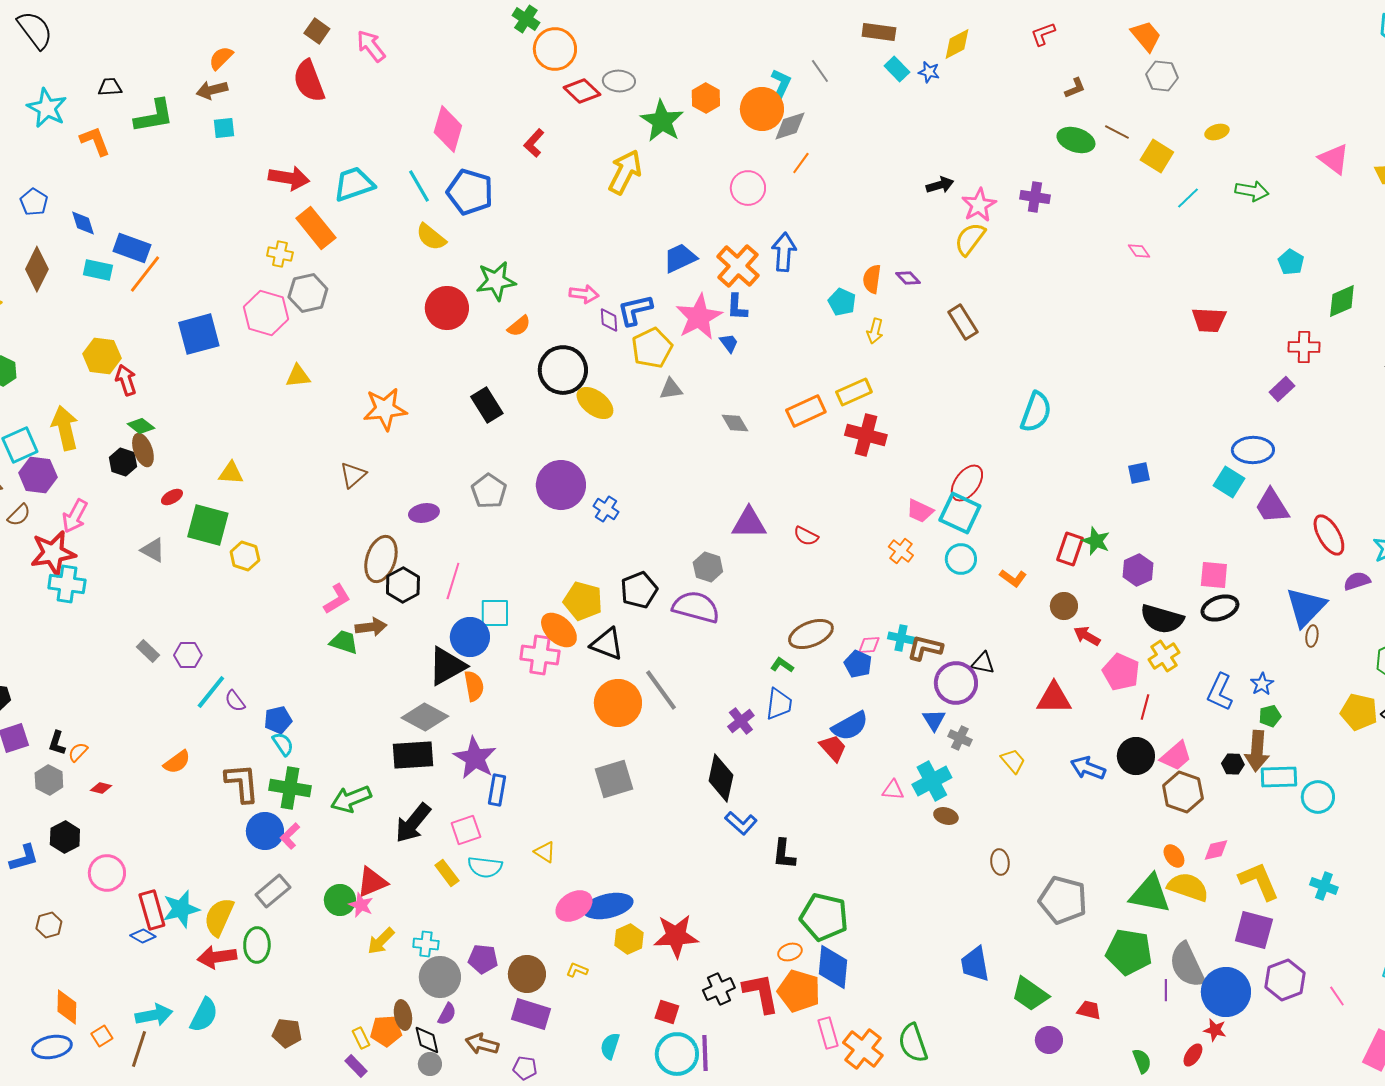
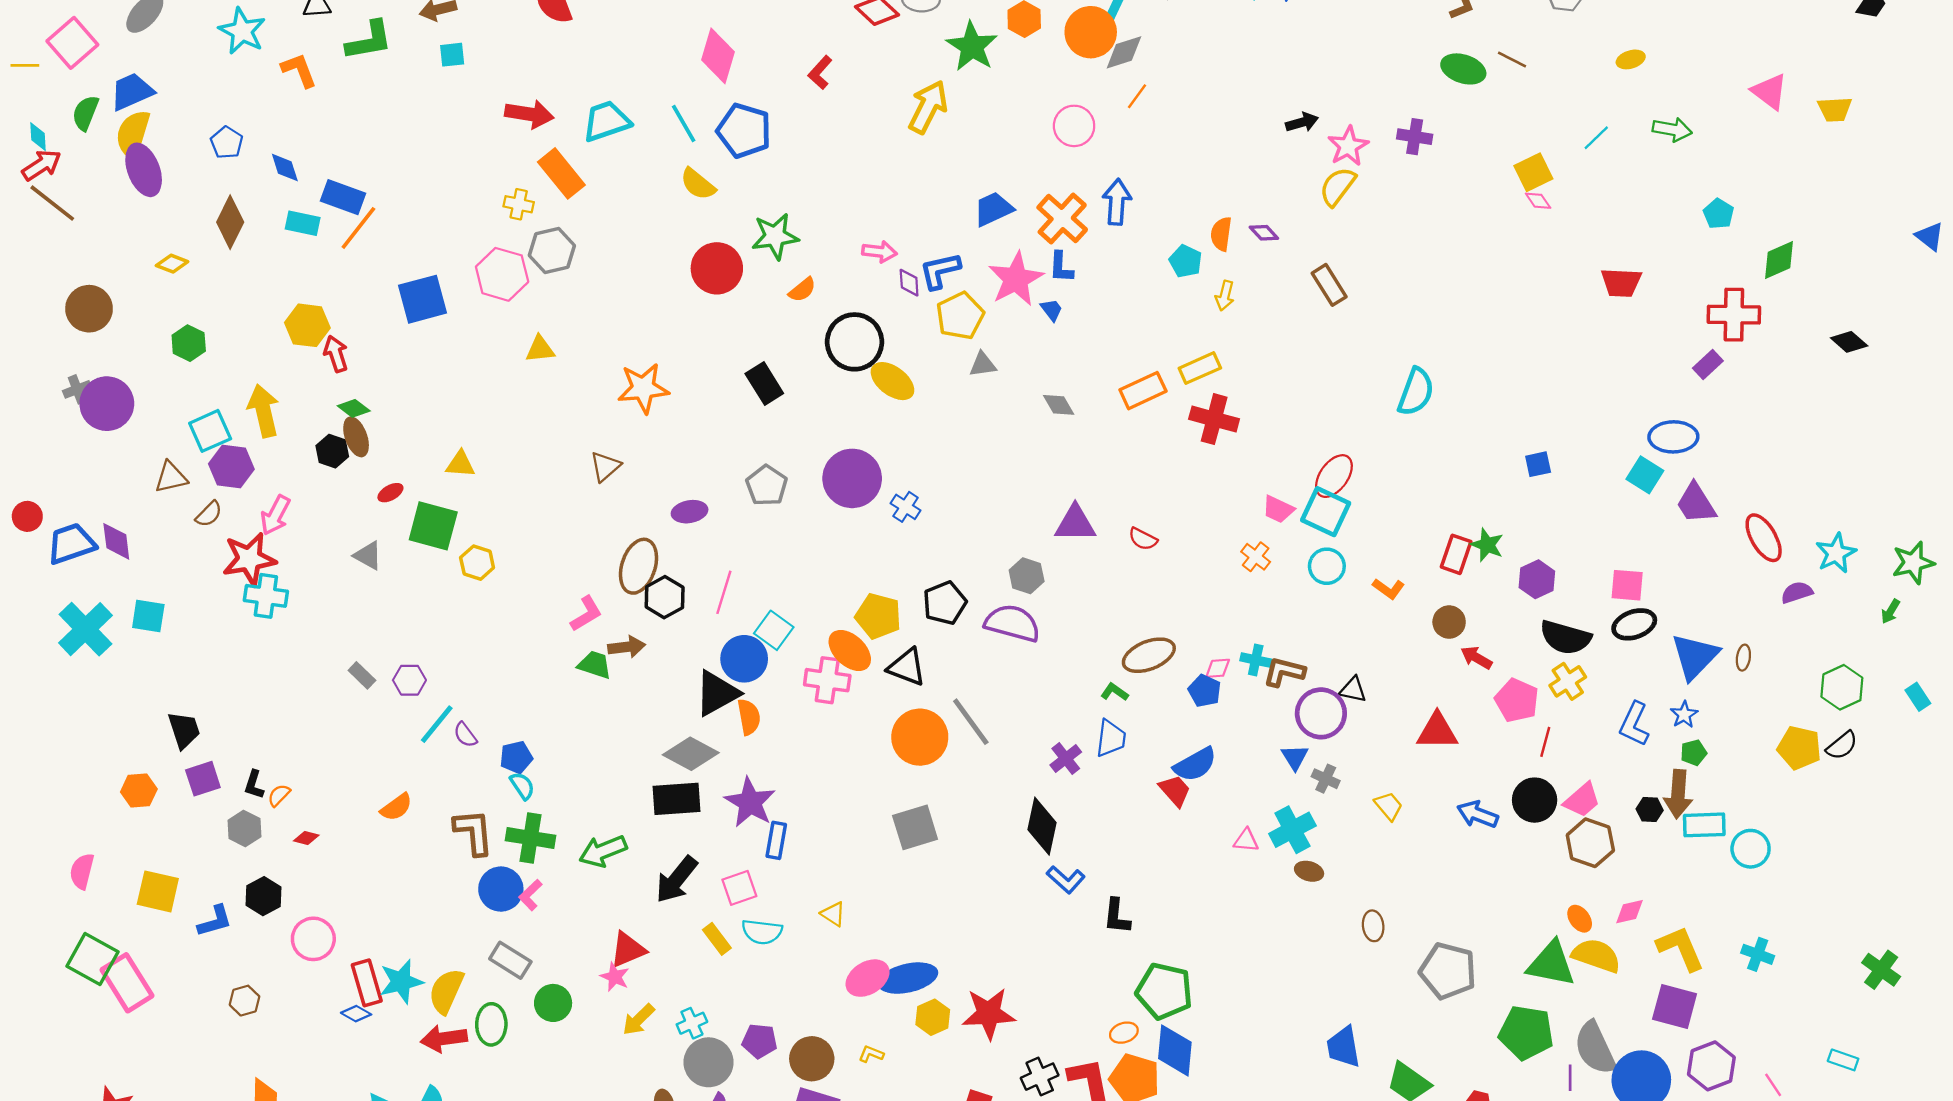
yellow square: (1157, 156) -> (1533, 172), moved, turned 32
red cross: (1304, 347) -> (1734, 315), size x1.4
blue triangle: (1306, 607) -> (1695, 656), moved
cyan square: (495, 613) -> (774, 630), turned 36
gray rectangle: (273, 891) -> (510, 960), turned 72
green circle: (340, 900) -> (553, 1003), moved
cyan cross: (426, 944) -> (692, 1023), turned -30

